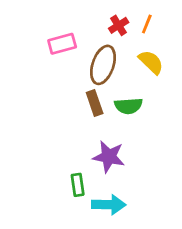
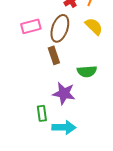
pink rectangle: (62, 44) -> (31, 26), moved
green semicircle: (128, 106) -> (87, 71), moved

